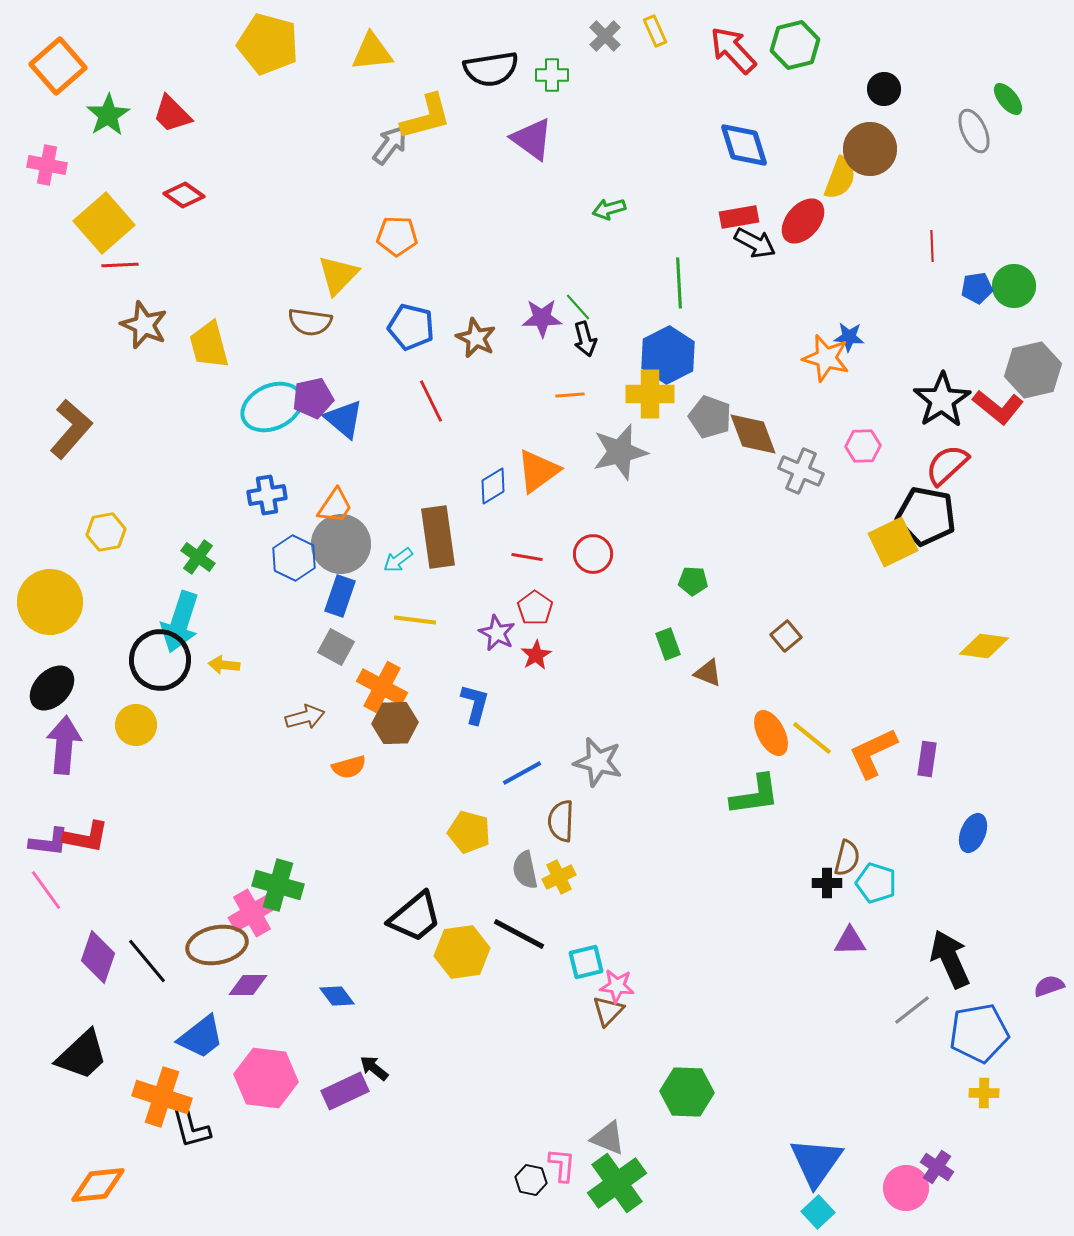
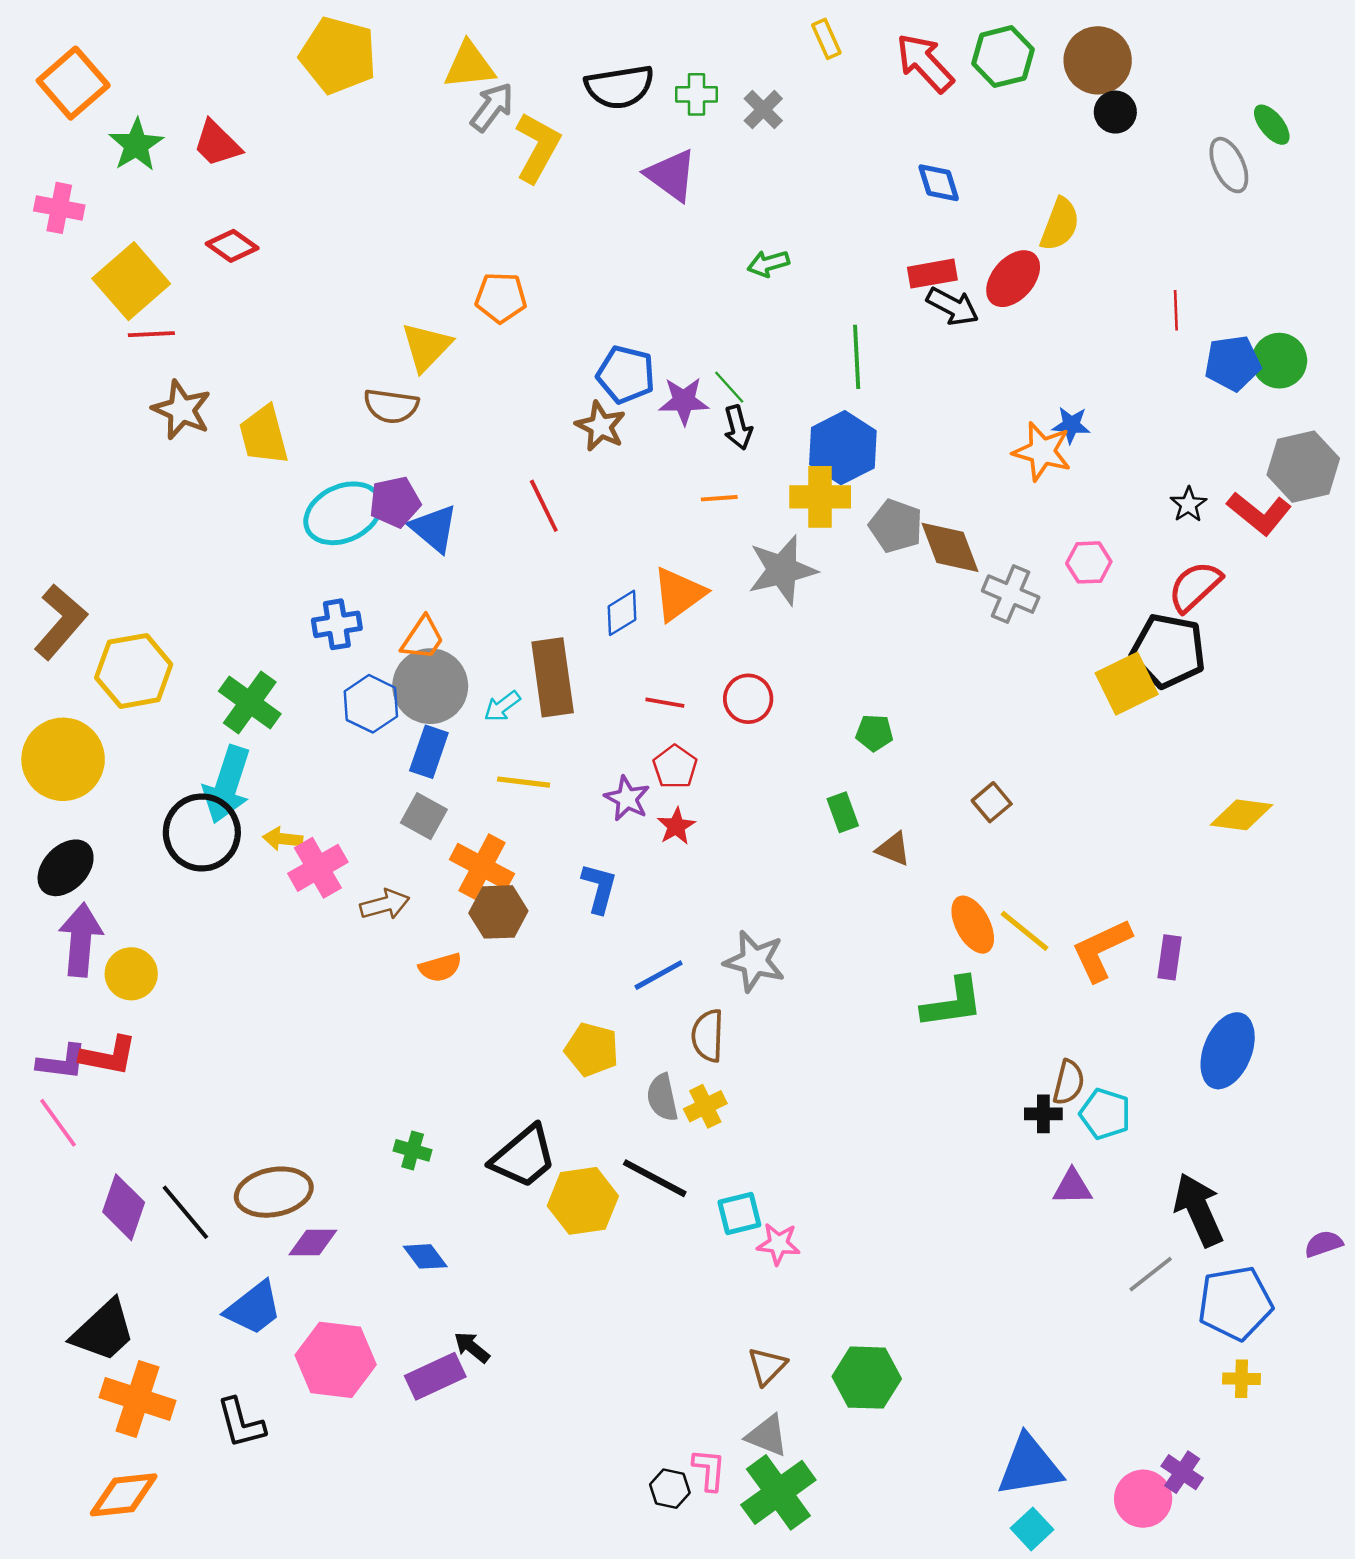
gray cross: (605, 36) -> (763, 110), moved
yellow L-shape: (426, 117) -> (537, 147), turned -46
gray arrow: (390, 145) -> (492, 107), moved
blue diamond: (744, 145) -> (939, 183), size x0.7
brown circle: (870, 149) -> (1098, 60), moved
blue pentagon: (977, 288) -> (1233, 363), size x1.4
blue pentagon: (411, 327) -> (626, 374), moved
black star: (942, 400) -> (1188, 504), size x0.5
brown L-shape: (71, 429) -> (61, 622), moved
yellow hexagon: (106, 532) -> (134, 671), size x1.5
green cross: (198, 557) -> (250, 703), size x1.4
yellow circle: (136, 725) -> (131, 974), moved
blue ellipse: (973, 833) -> (1228, 1051), size x1.5
green cross: (278, 885) -> (413, 1150), moved, size x0.6
pink cross: (252, 913) -> (318, 868), moved
brown triangle: (608, 1011) -> (767, 1366), moved
orange cross: (162, 1097) -> (137, 1399), moved
blue triangle: (816, 1162) -> (1030, 1466), turned 46

